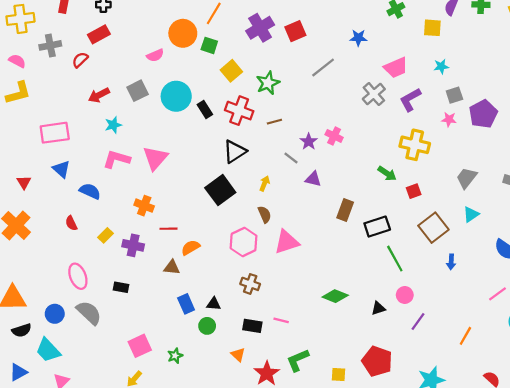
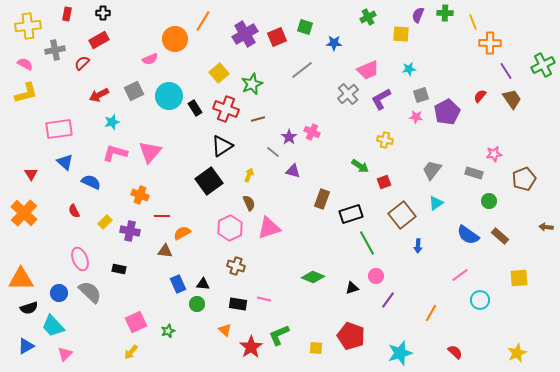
green square: (209, 45) -> (305, 27), moved
yellow cross: (415, 145) -> (385, 140), size x0.6

